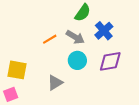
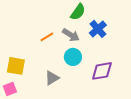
purple diamond: (110, 61) -> (102, 71), moved

